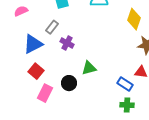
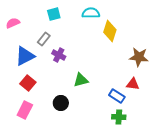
yellow diamond: (134, 19) -> (110, 31), moved
black circle: (69, 83) -> (61, 103), moved
pink rectangle: (45, 93) -> (25, 110), moved

